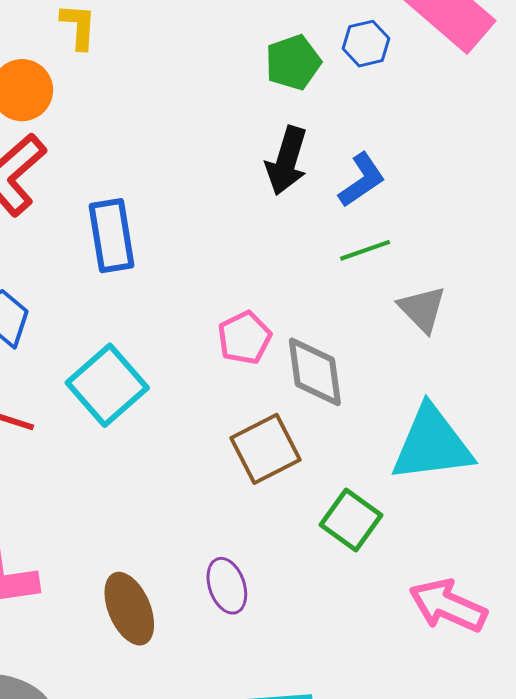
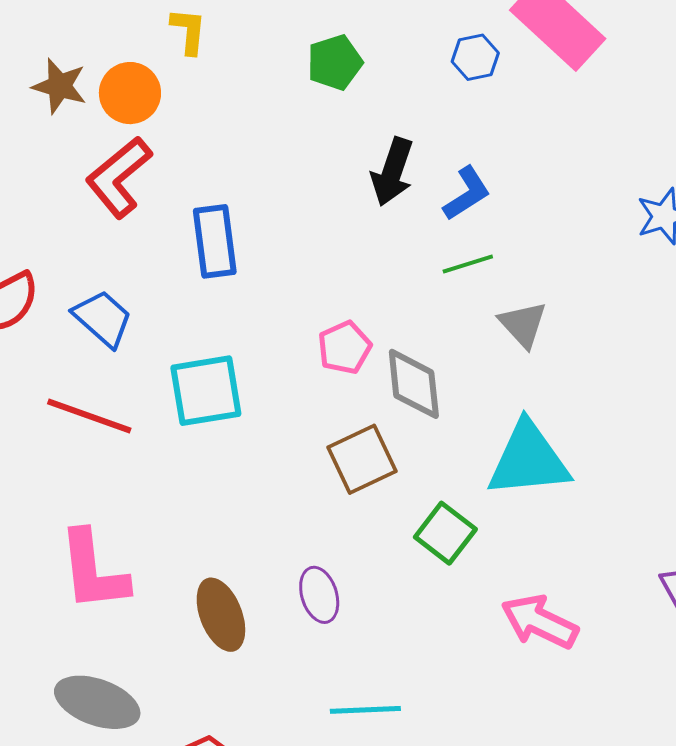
green pentagon: (293, 62) -> (335, 62), moved
cyan square: (107, 385) -> (206, 391), turned 30

